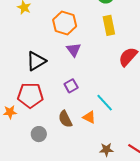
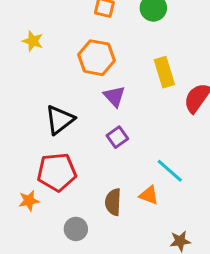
yellow rectangle: (109, 25) -> (164, 72), moved
purple square: (71, 86) -> (117, 137), moved
brown semicircle: (65, 119) -> (113, 202), turned 36

